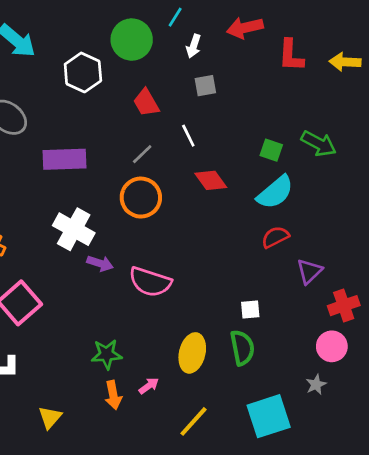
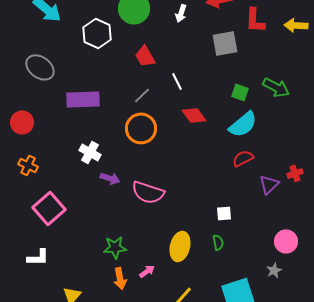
gray square: (205, 86) -> (225, 43), moved, size x1.5
white cross: (74, 229) -> (90, 152), size x0.7
red cross: (344, 306) -> (295, 173), moved, size x0.7
green semicircle: (242, 348) -> (218, 242), size x0.6

